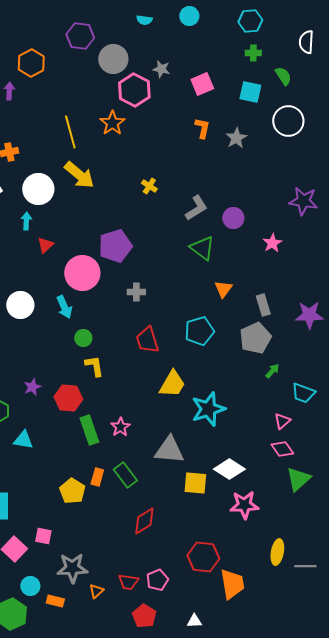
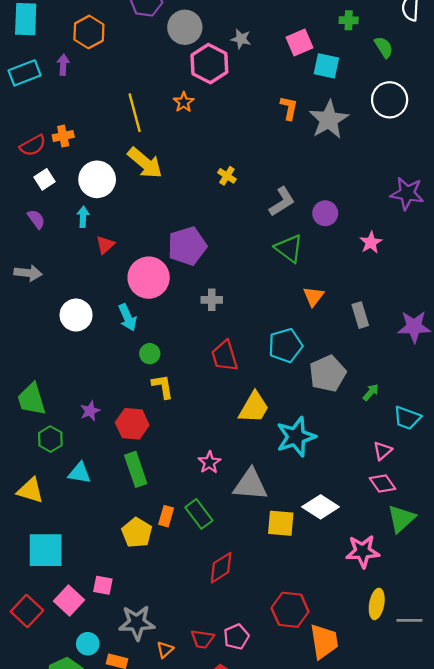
pink square: (202, 84) -> (299, 42), moved
cyan square: (250, 92) -> (326, 66), moved
orange star: (112, 123) -> (184, 102), size x0.7
gray star: (236, 138) -> (329, 120), size x1.6
gray pentagon: (255, 338) -> (328, 374), moved
pink star: (120, 427) -> (209, 462), moved
green rectangle: (89, 430) -> (136, 469), moved
pink star: (244, 505) -> (363, 551), moved

